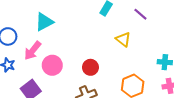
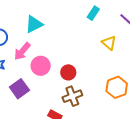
red circle: (90, 67) -> (68, 72), moved

